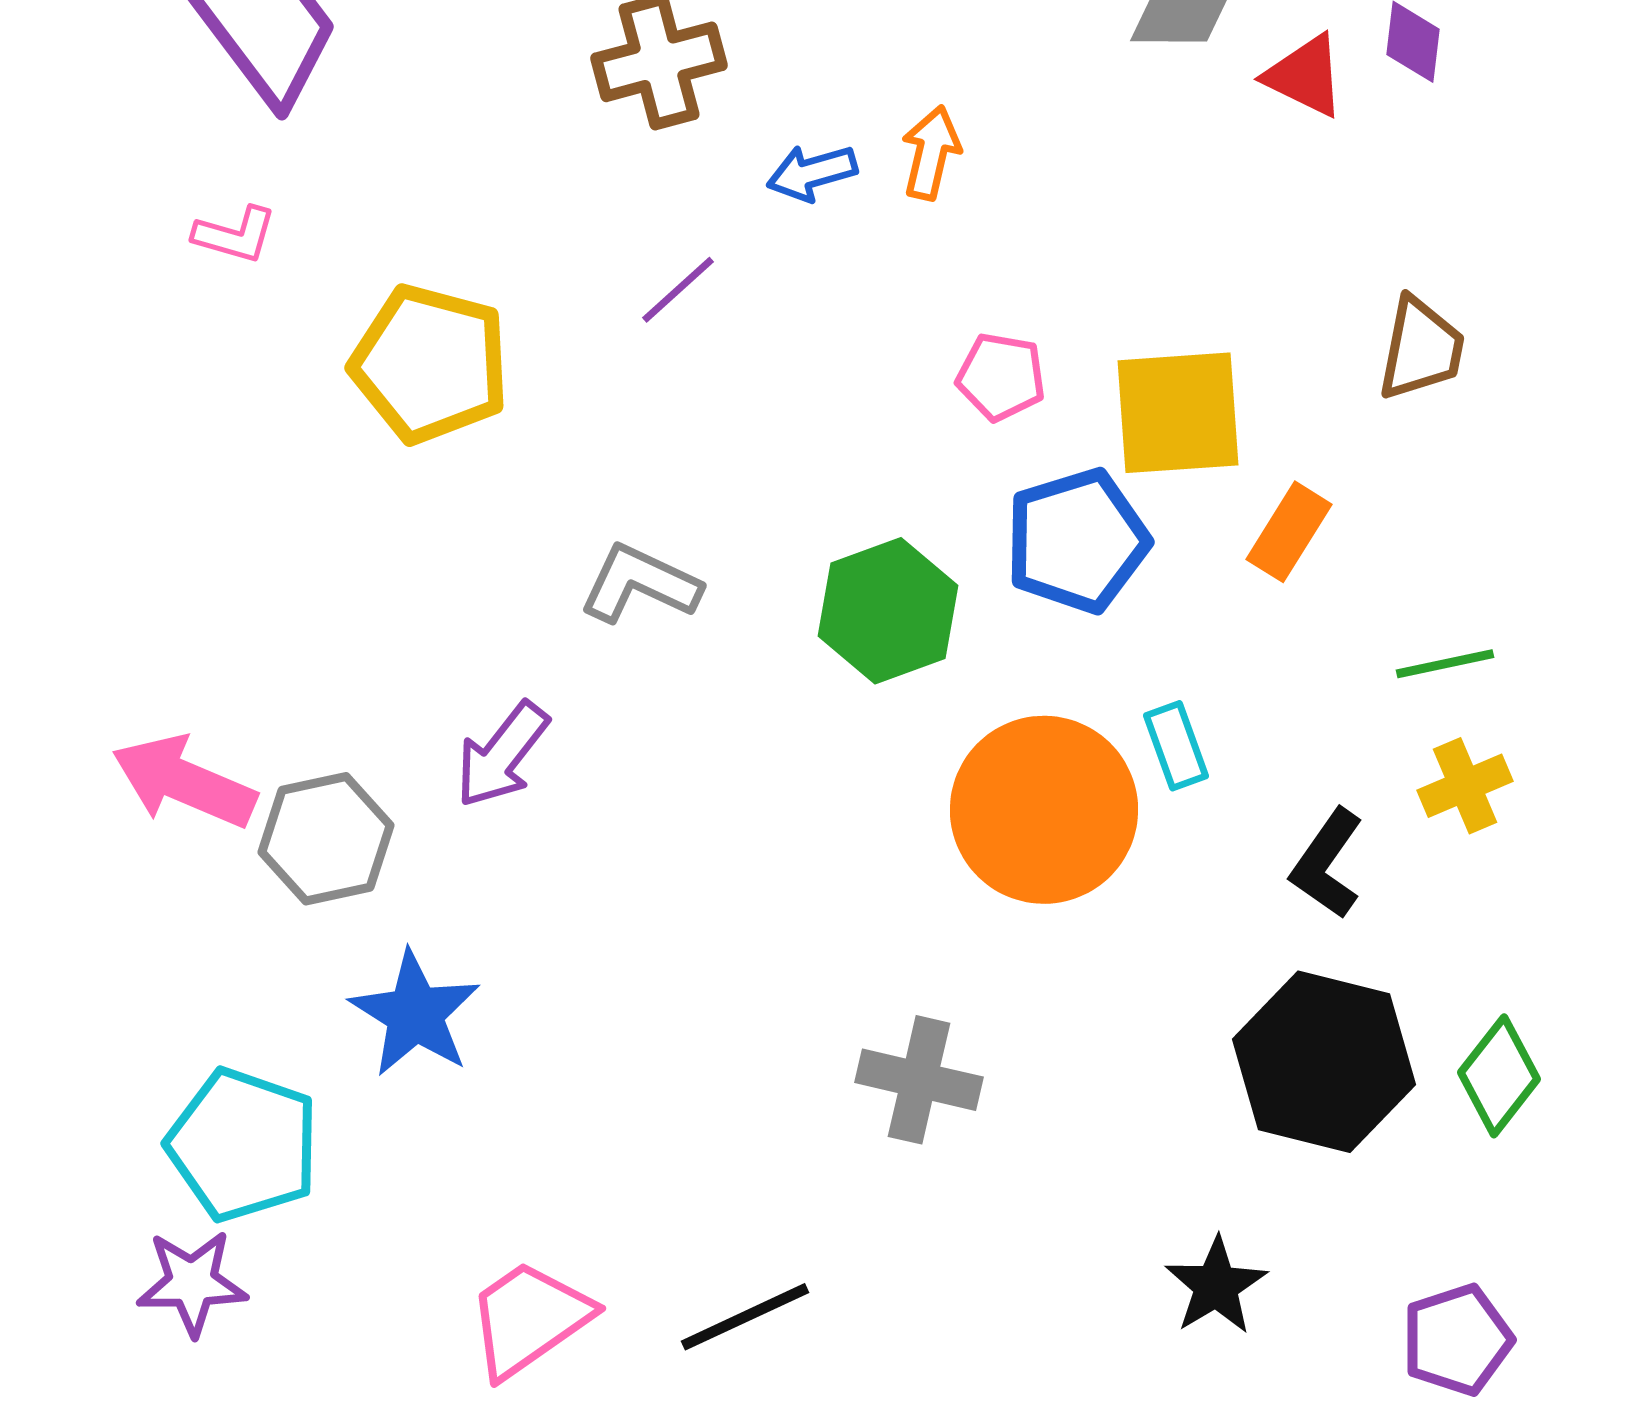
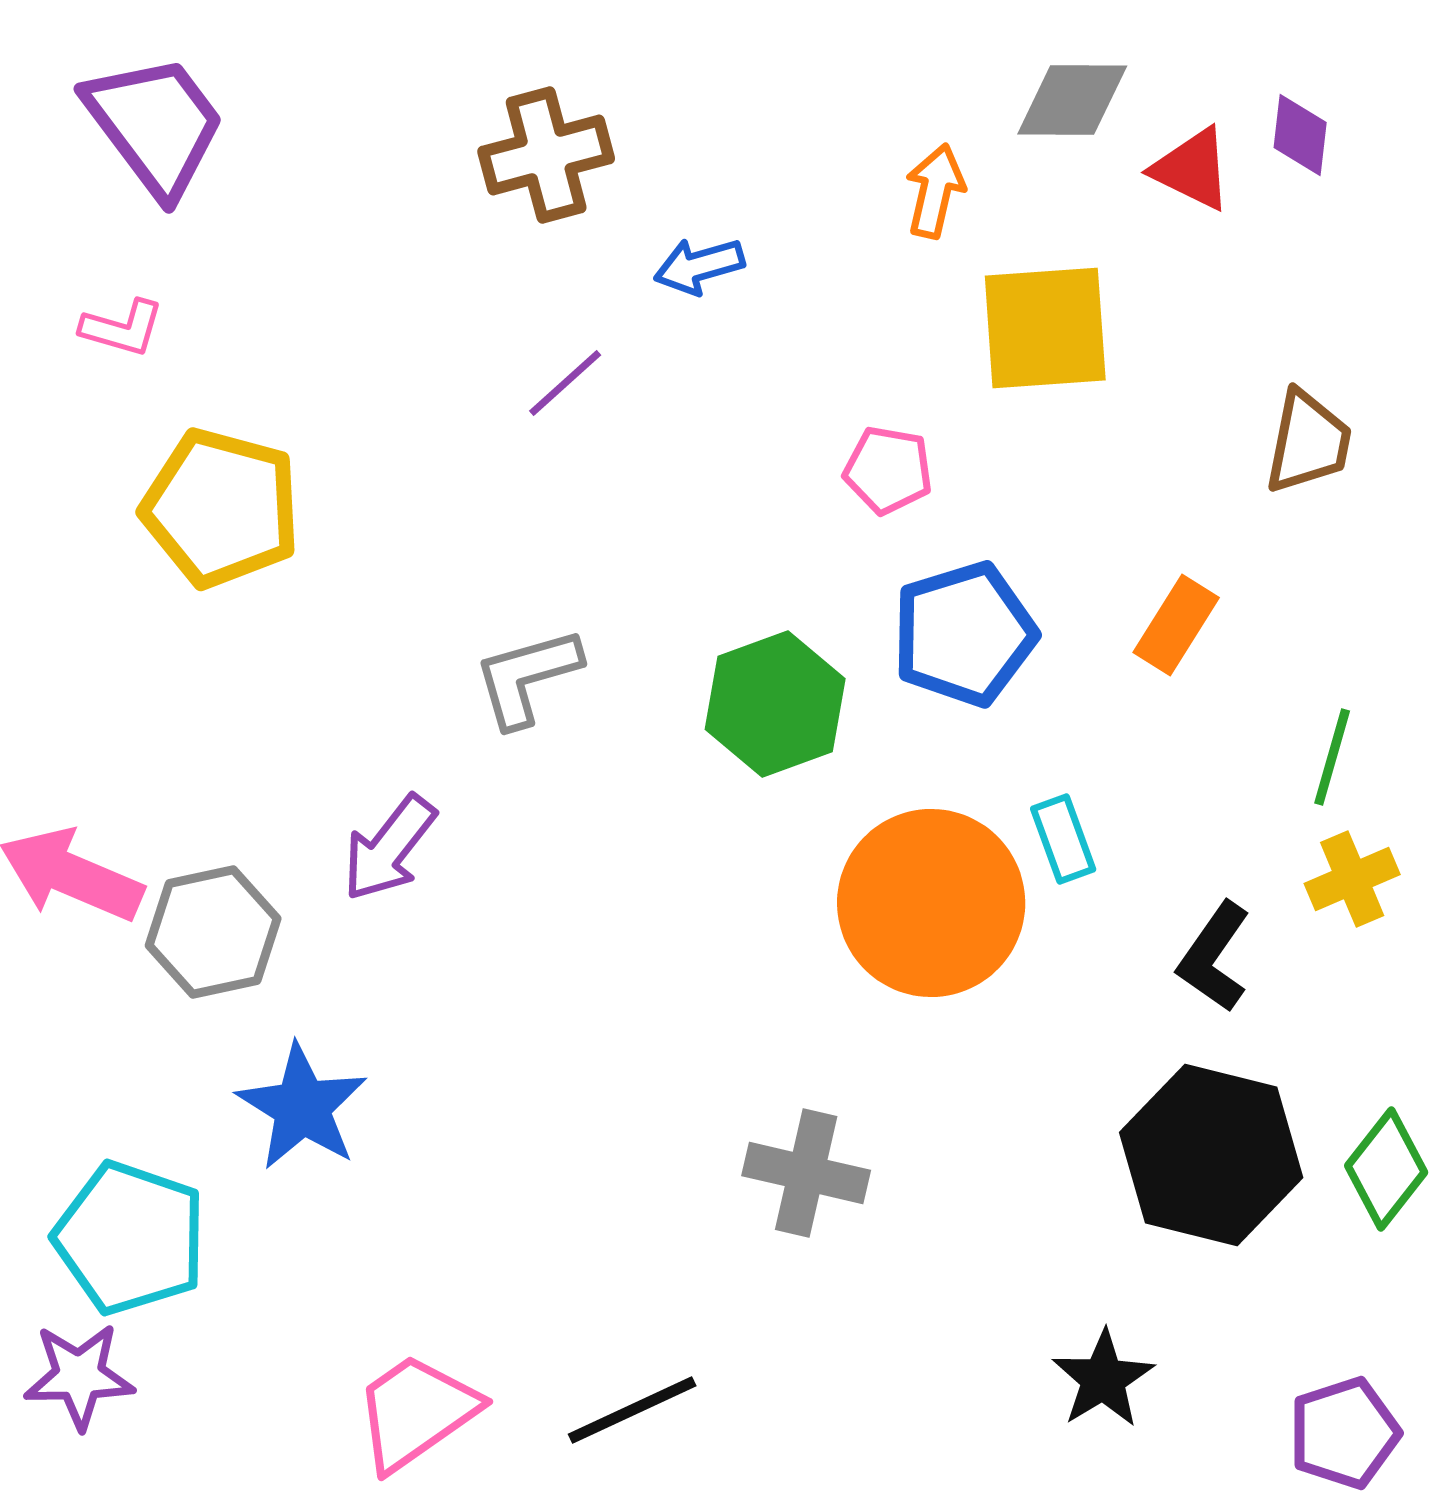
orange arrow: (931, 153) -> (935, 191), moved
yellow pentagon: (430, 364) -> (221, 508), moved
yellow square: (1178, 413) -> (1045, 328), moved
gray L-shape: (640, 584) -> (527, 677), turned -41
green line: (1445, 664) -> (1332, 757), turned -62

